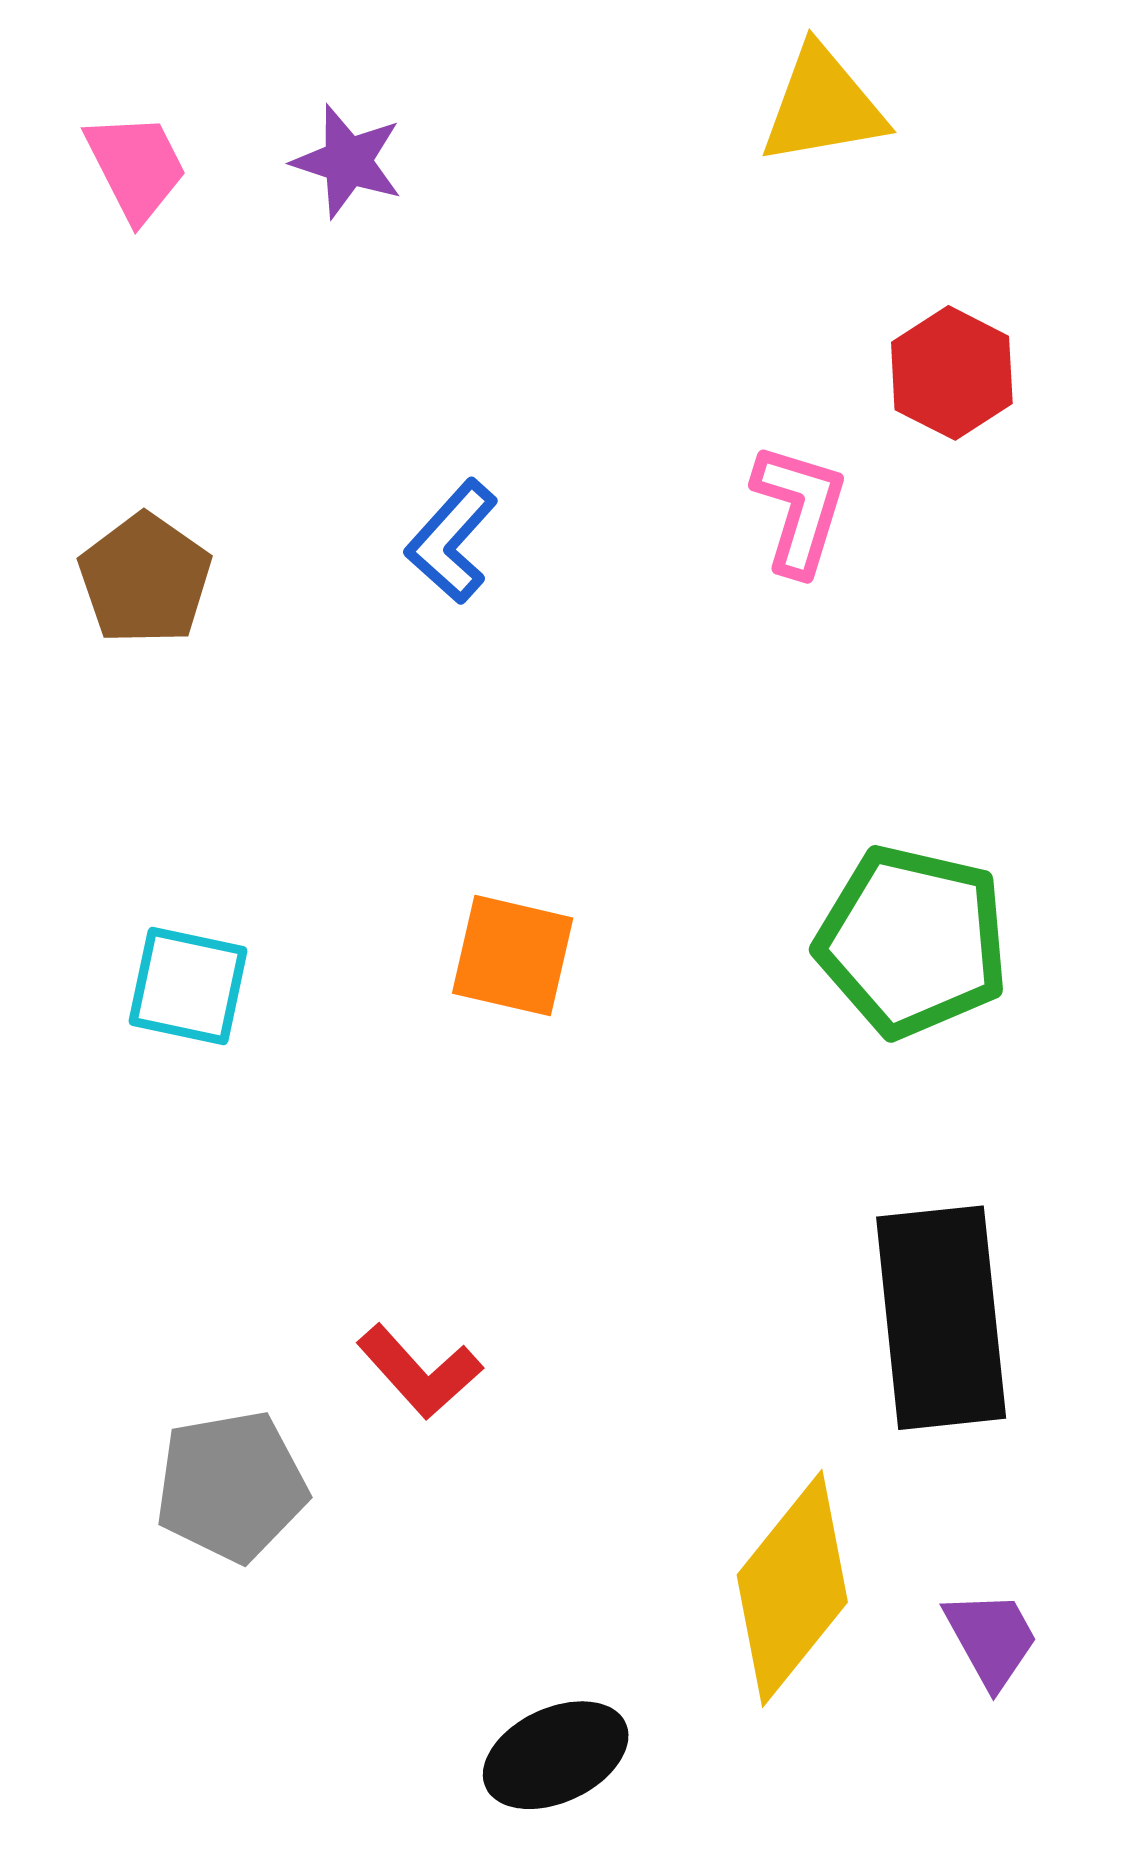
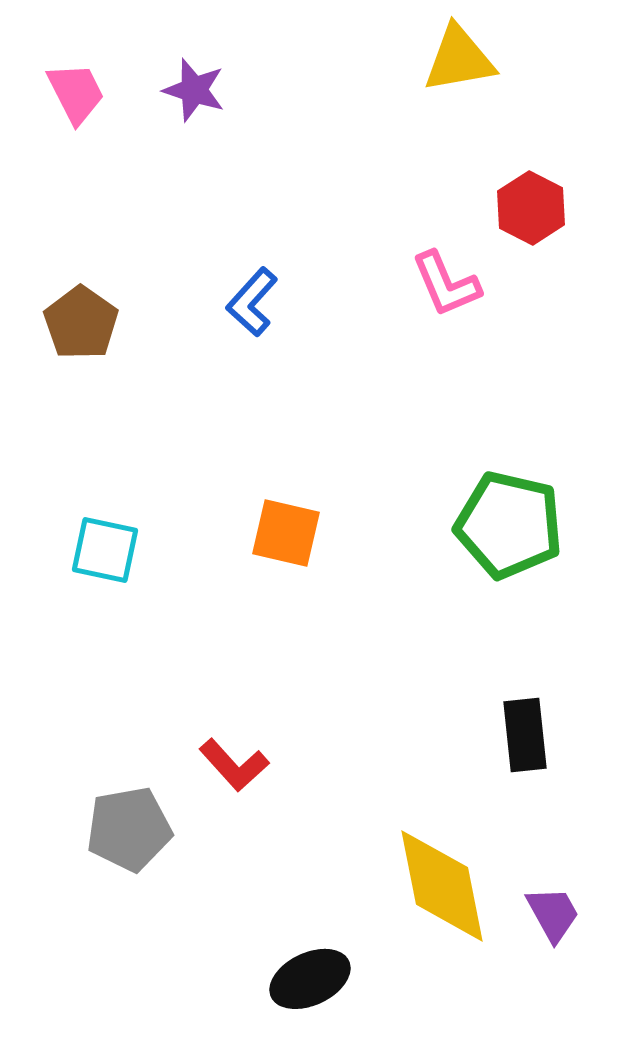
pink L-shape: (799, 509) -> (446, 284), turned 140
black rectangle: (941, 1318) -> (525, 735), size x0.6
yellow diamond: (792, 1588) -> (442, 886), turned -50

